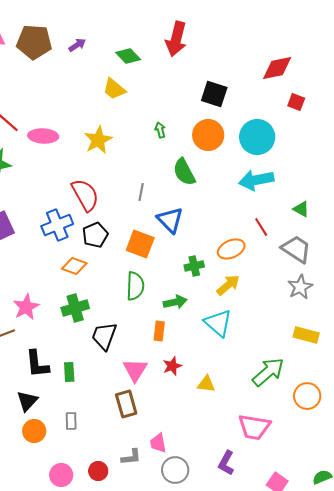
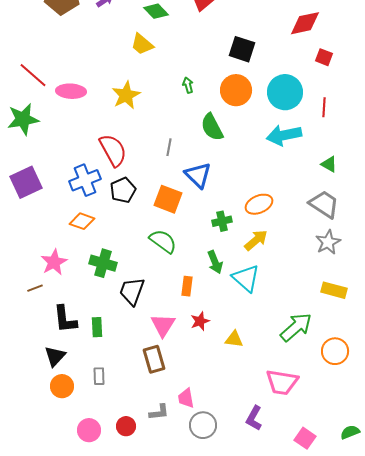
red line: (261, 227) -> (324, 107), moved, turned 36
orange diamond: (74, 266) -> (82, 221), moved
green semicircle: (135, 286) -> (163, 241), turned -56
green arrow: (175, 302) -> (215, 262), moved, turned 80
green cross: (75, 308) -> (103, 263), turned 32

